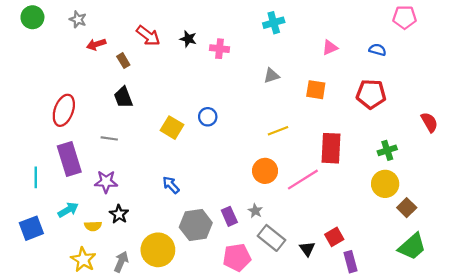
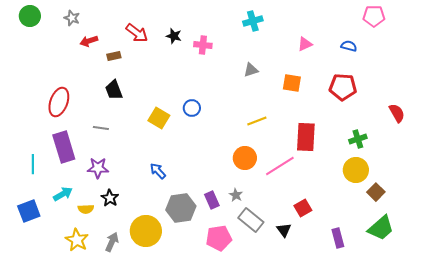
brown rectangle: (123, 61) -> (114, 56), turned -72
red square: (334, 237) -> (303, 208), moved
purple rectangle: (350, 262) -> (338, 238), moved

